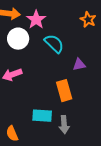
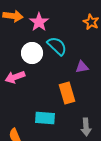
white circle: (18, 39) -> (32, 53), moved
gray arrow: (64, 125) -> (86, 127), moved

